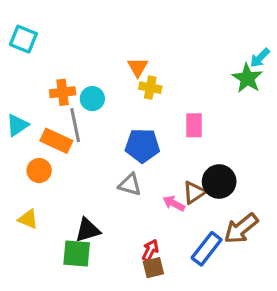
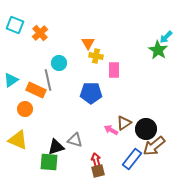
orange cross: (63, 92) -> (40, 33), moved, turned -35
pink rectangle: (194, 125) -> (114, 70), moved
black circle: (219, 181) -> (146, 129), moved
gray triangle: (130, 185) -> (75, 140), moved
yellow triangle: (28, 219) -> (18, 140), size x1.5
red arrow: (150, 250) -> (96, 160), turned -40

